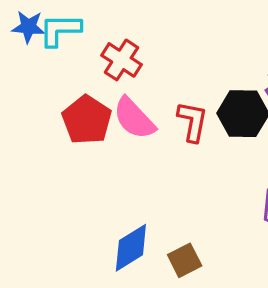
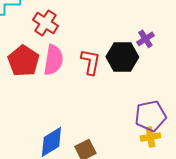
pink semicircle: (134, 118) -> (53, 60), turned -128

